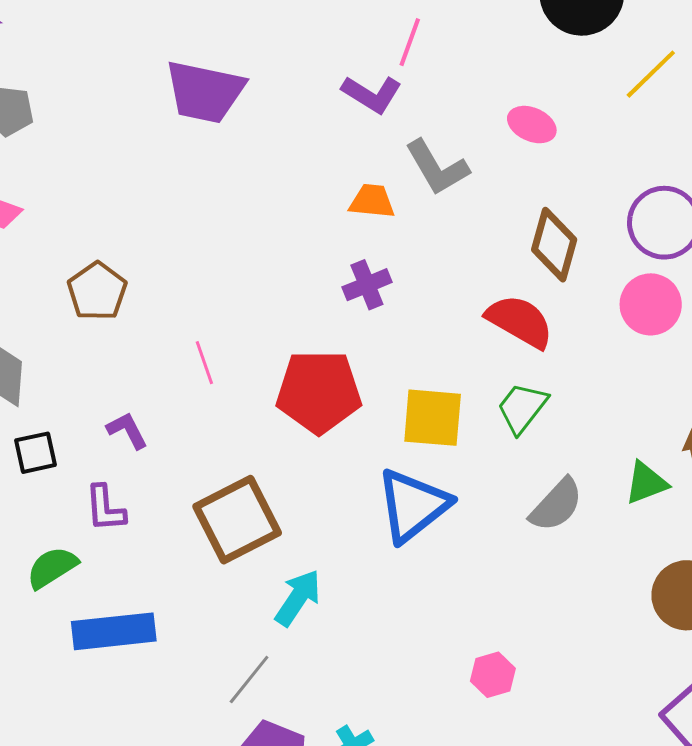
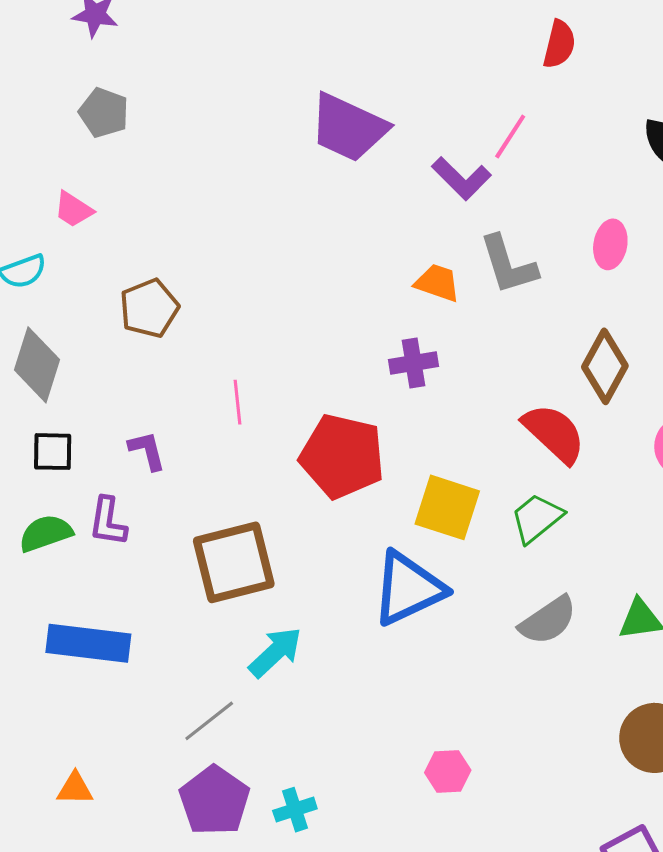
purple trapezoid: (205, 92) -> (348, 128), moved
pink ellipse: (532, 125) -> (610, 244), turned 63
green semicircle: (52, 568) -> (46, 533), moved

